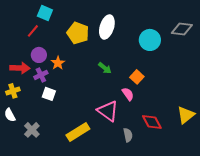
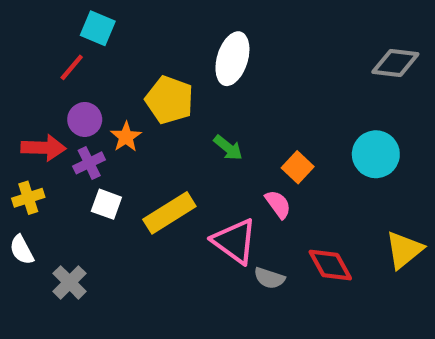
yellow pentagon: (78, 33) -> (169, 100), moved
cyan circle: (150, 40) -> (376, 154), moved
yellow rectangle: (78, 132) -> (169, 213), moved
gray semicircle: (128, 135) -> (269, 278), moved, turned 120

